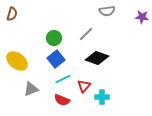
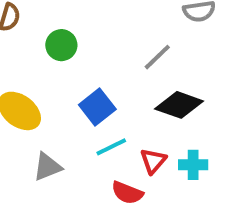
green circle: (54, 38) -> (61, 45), moved
cyan cross: (102, 97) -> (193, 165), moved
red semicircle: (62, 100) -> (127, 193), moved

